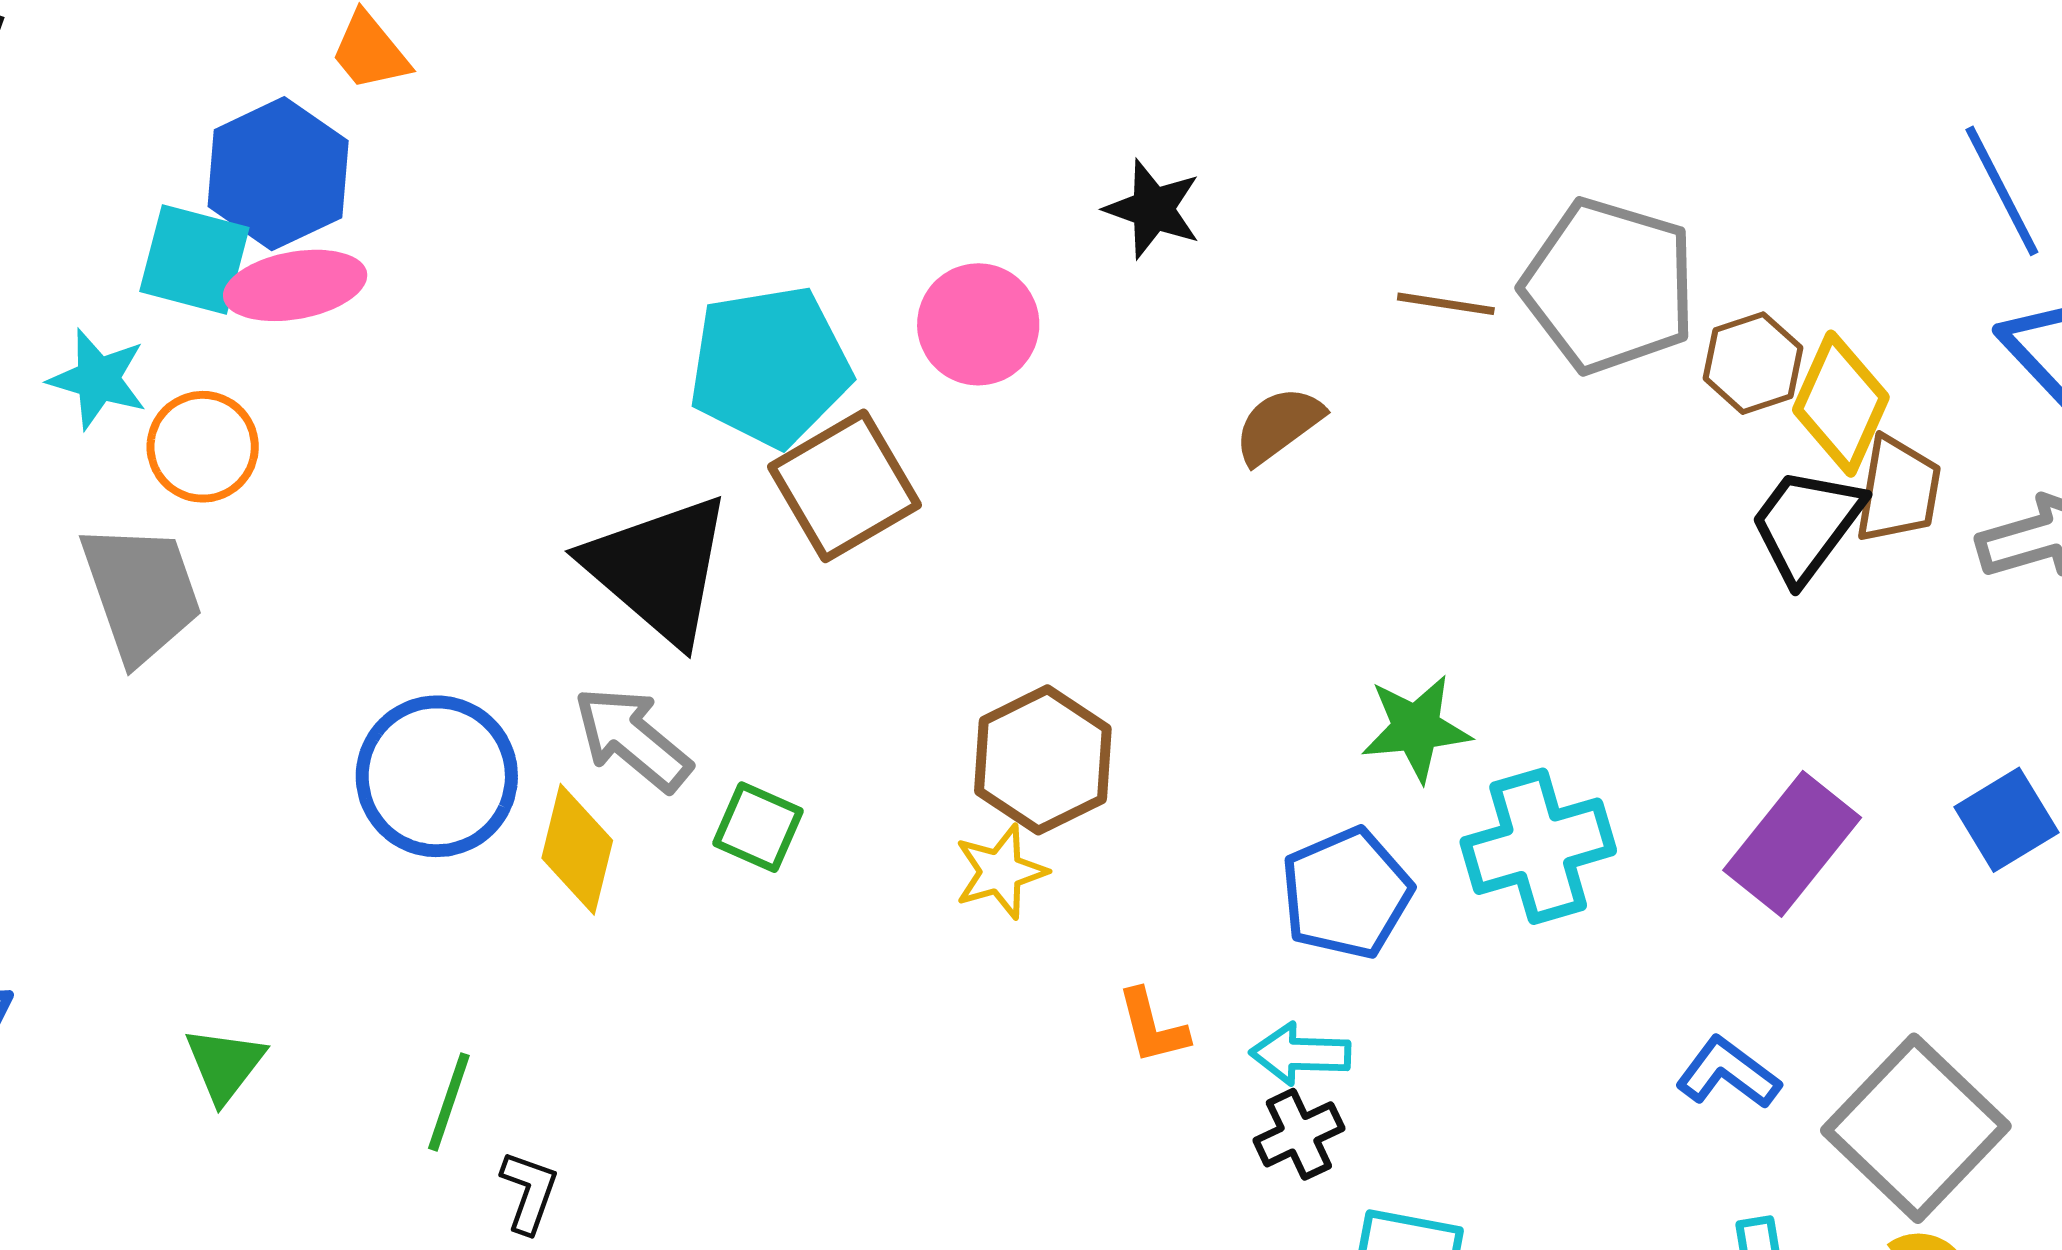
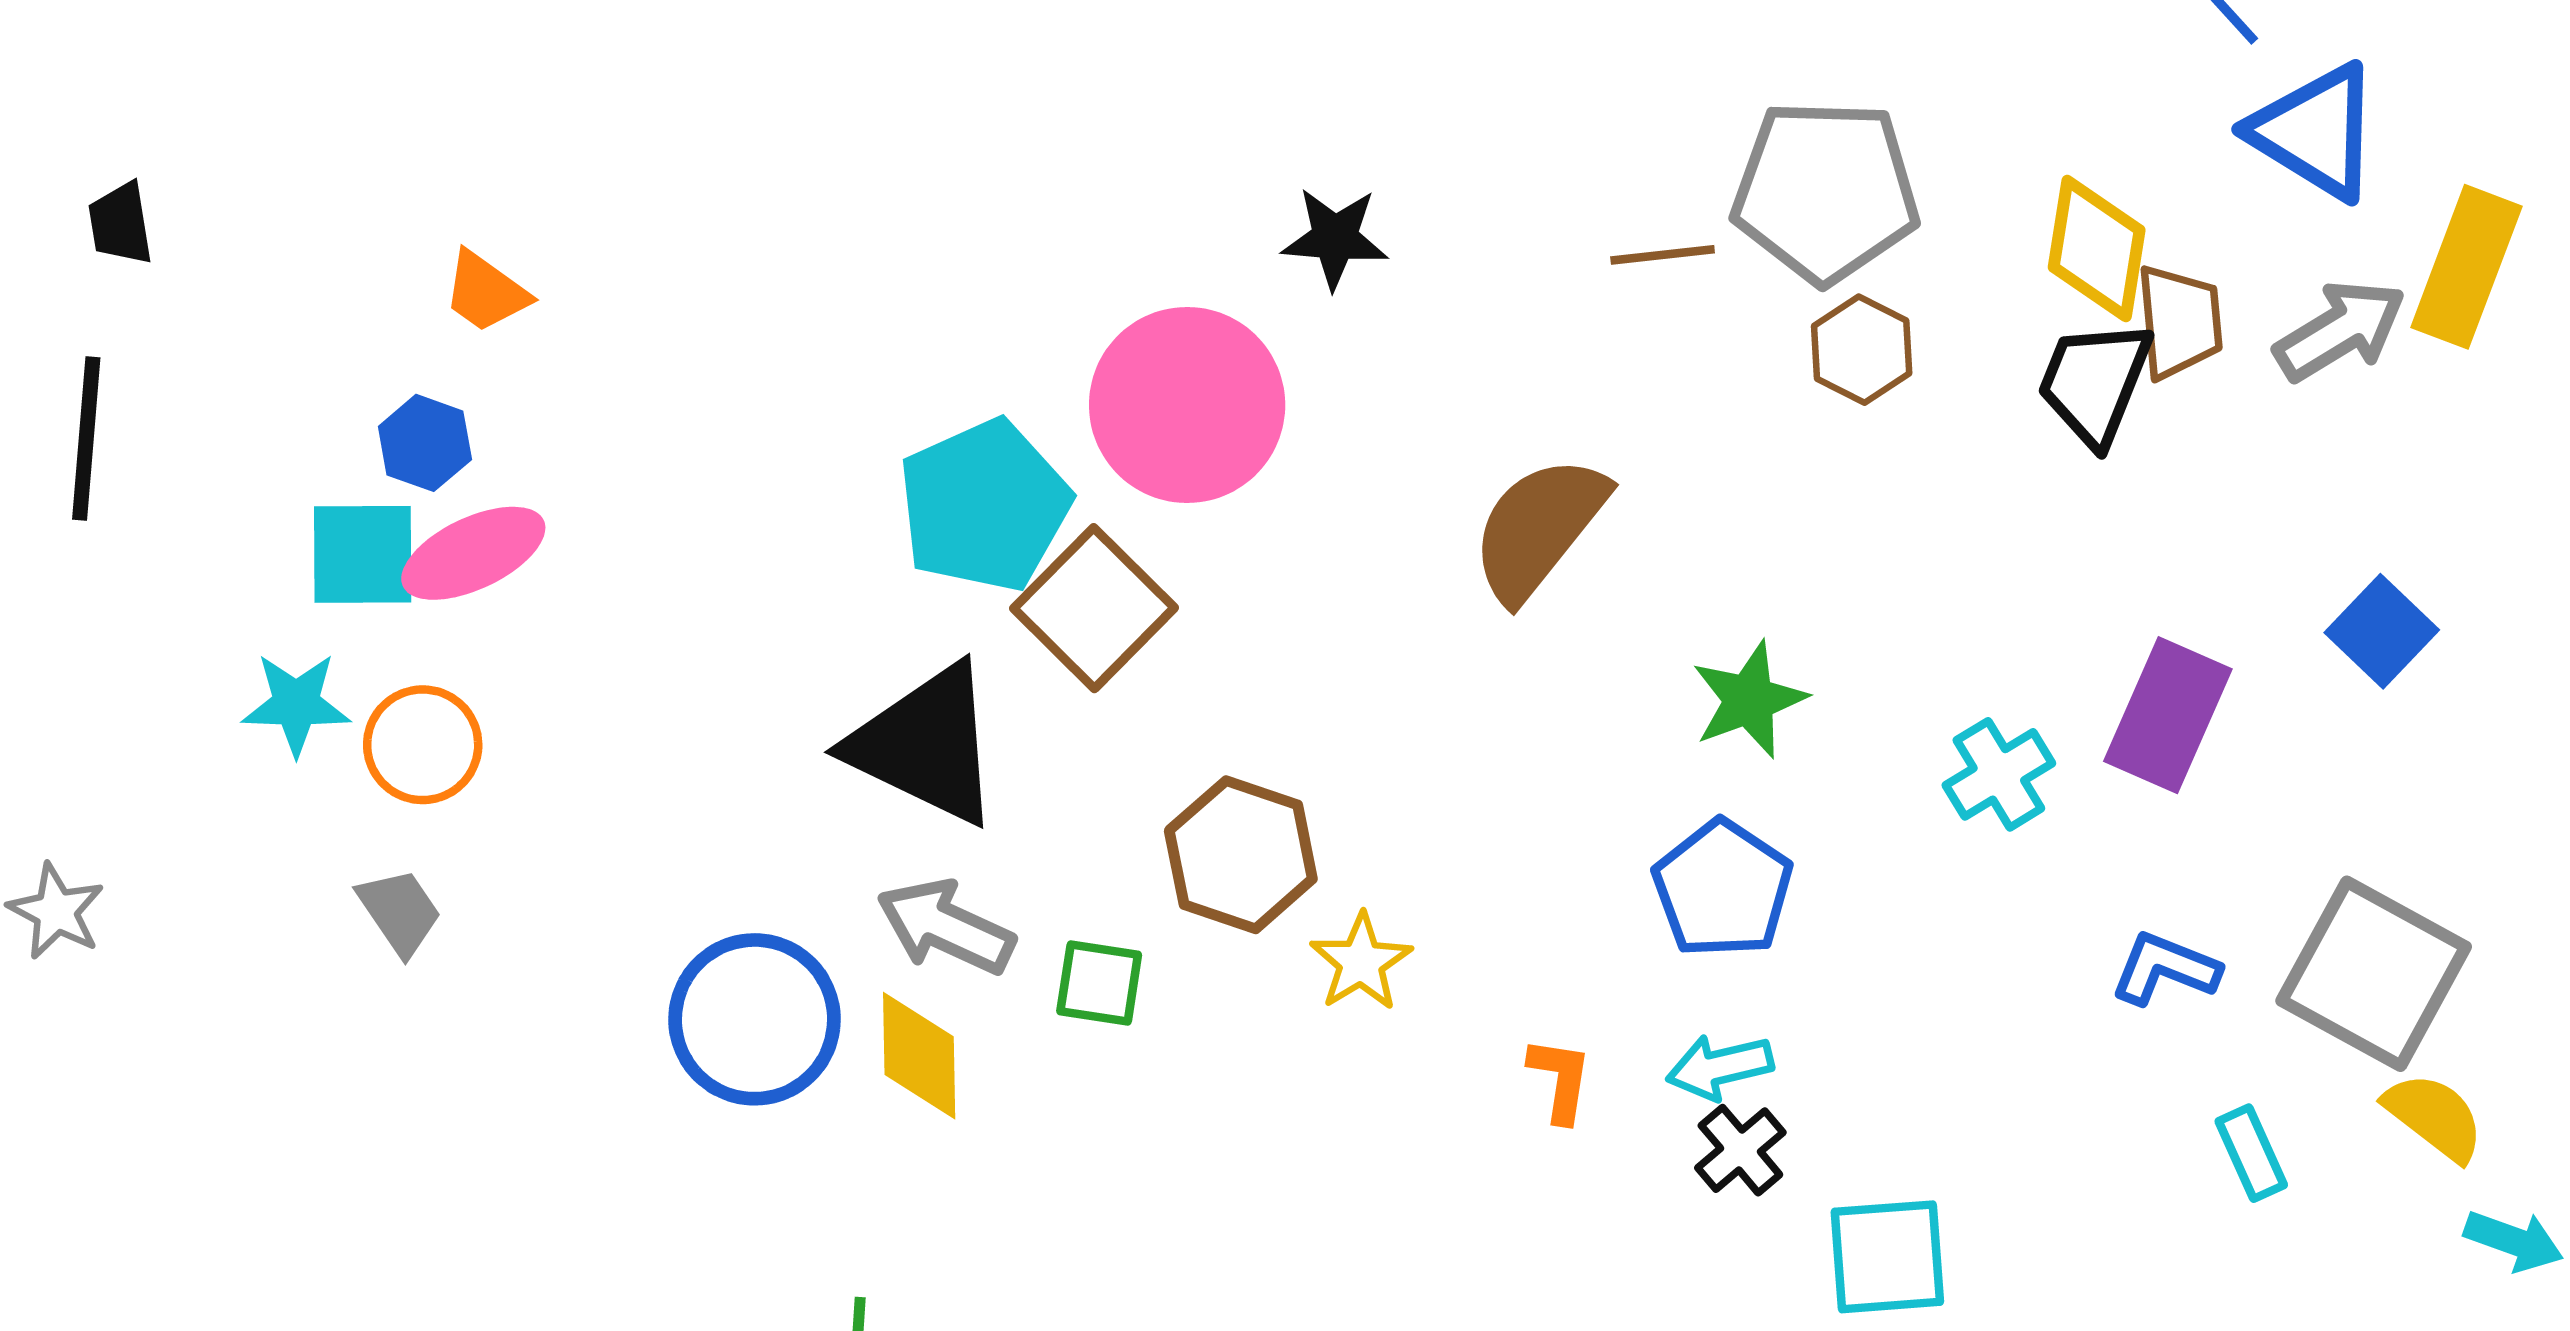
blue hexagon: (278, 174) -> (425, 443), size x0.6
pink circle: (978, 324) -> (1187, 405), size x1.5
brown hexagon: (1753, 363) -> (1862, 350), moved
brown semicircle: (1279, 425) -> (1539, 528), moved, size x1.6
gray trapezoid: (141, 593) -> (400, 912), size x0.6
brown hexagon: (1043, 760) -> (1241, 855), moved
cyan cross: (1538, 846) -> (1999, 774), moved, size x0.7
orange L-shape: (1153, 1027) -> (1560, 1079), turned -142

